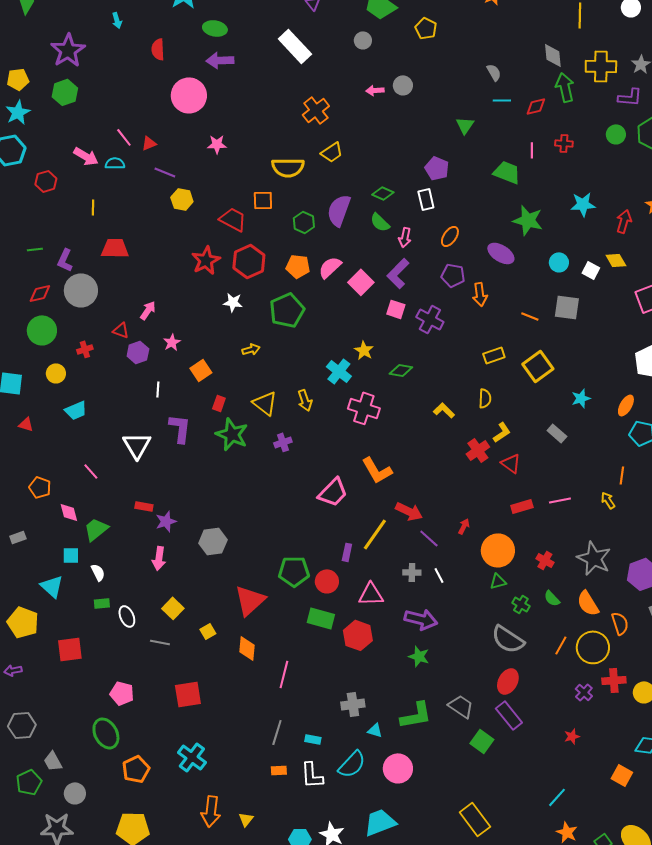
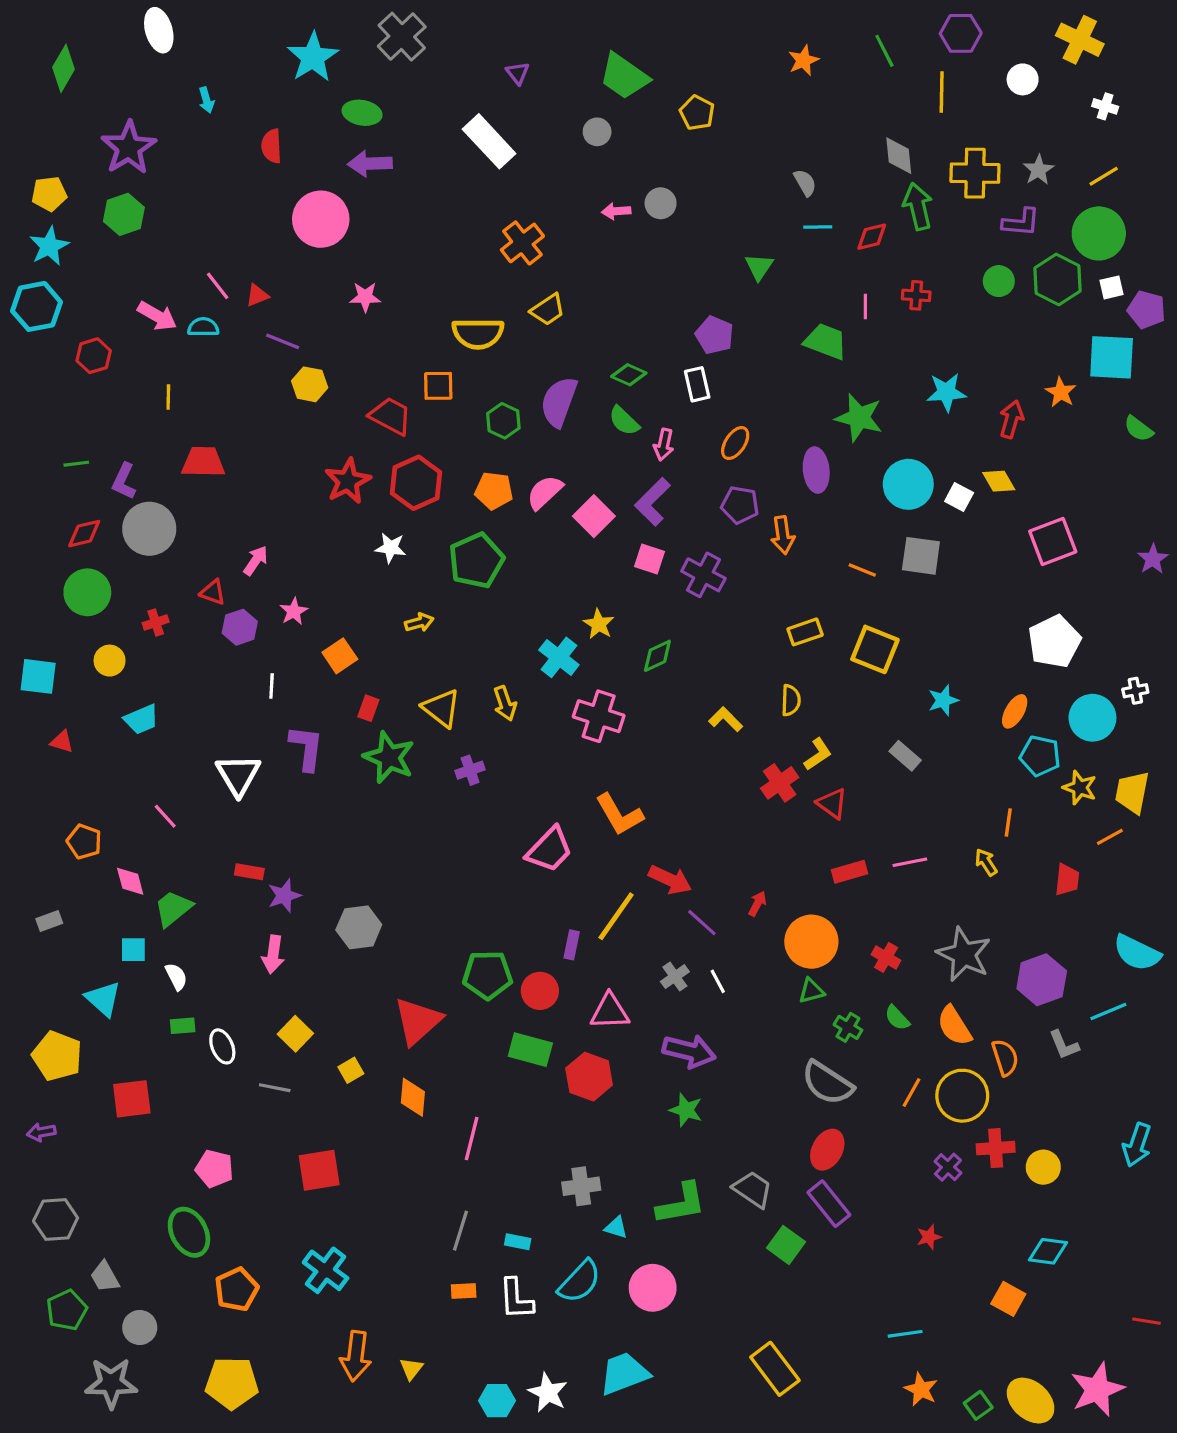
purple ellipse: (501, 253) -> (816, 470), turned 52
cyan circle: (559, 262) -> (908, 484), size x1.6
yellow square: (538, 366) -> (875, 649), turned -32
green diamond: (401, 370) -> (657, 656), turned -35
gray cross: (412, 572) -> (675, 977), turned -36
cyan line: (557, 797) -> (905, 1334), turned 40

